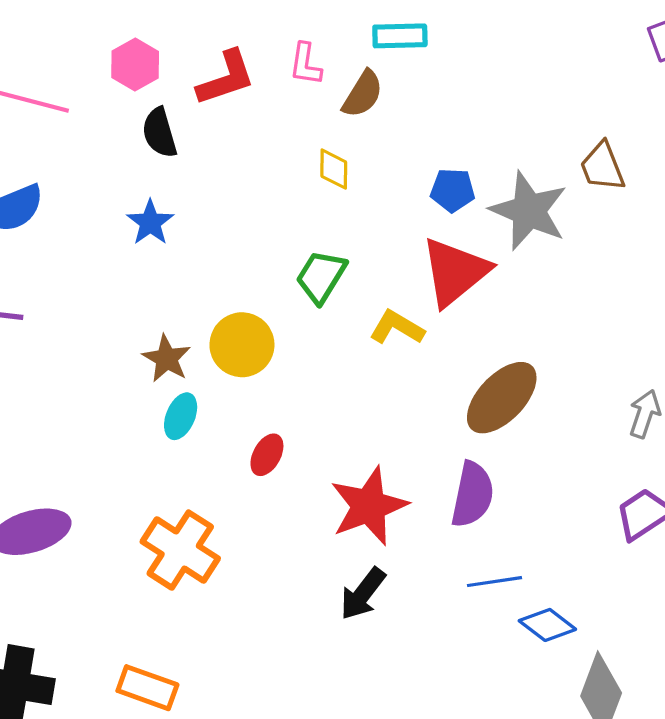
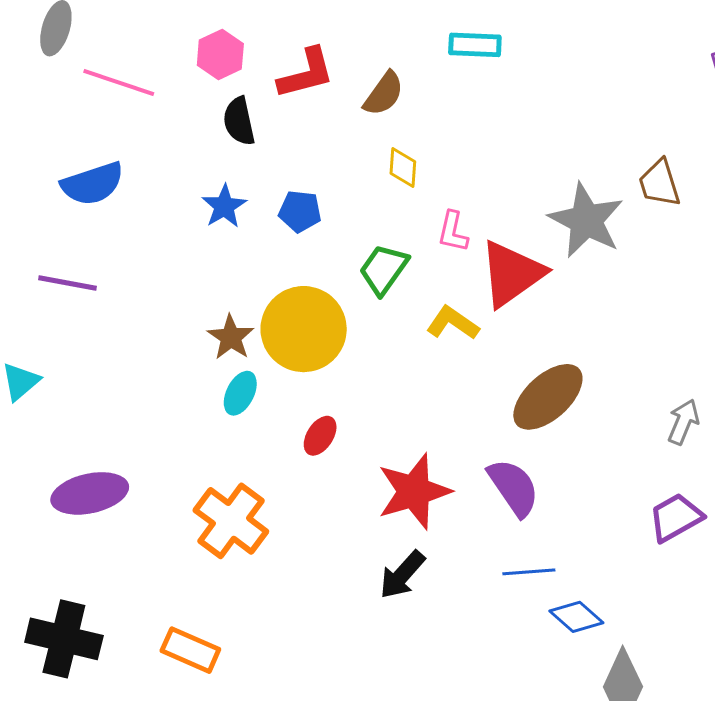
pink L-shape: (306, 64) -> (453, 232), moved
brown semicircle: (363, 94) -> (384, 94), moved
blue pentagon: (453, 190) -> (300, 211), moved
yellow circle: (242, 345) -> (304, 329), size x1.4
purple semicircle: (472, 495) -> (514, 487), turned -50

